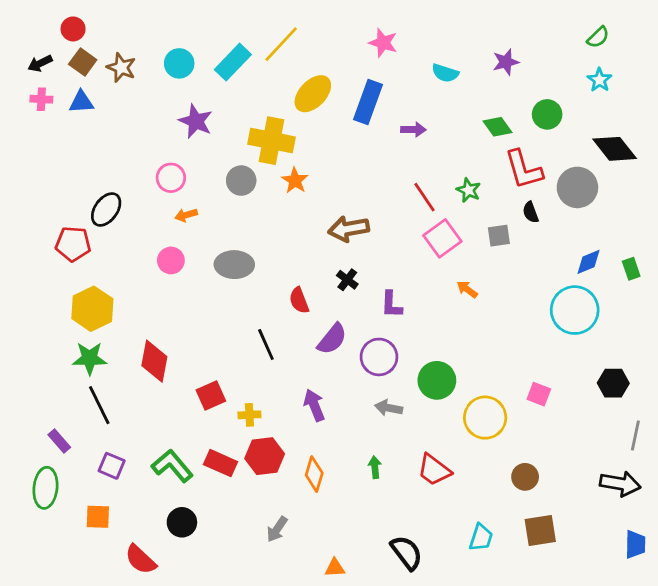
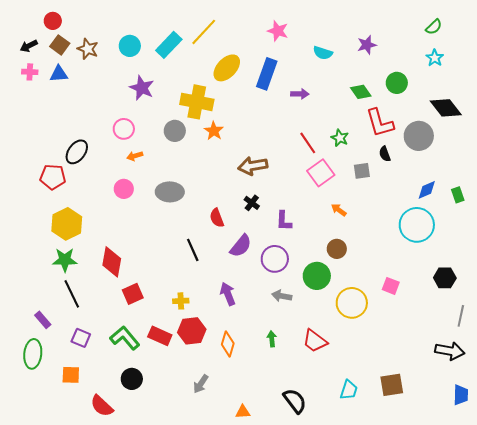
red square: (211, 396) -> (133, 294), moved
brown circle: (525, 477) -> (337, 249), moved

